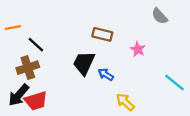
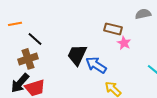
gray semicircle: (160, 16) -> (143, 14), turned 119
brown rectangle: (102, 34) -> (113, 29), moved
blue arrow: (106, 74) -> (96, 65), size x1.5

